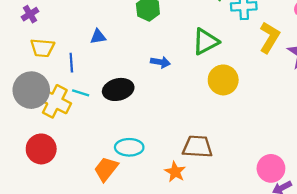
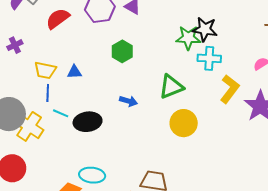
yellow trapezoid: (42, 48) -> (45, 70), moved
cyan line: (81, 93) -> (61, 113), moved

